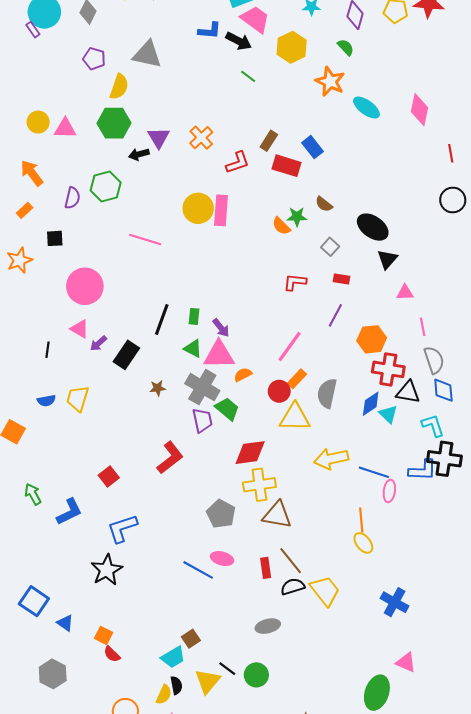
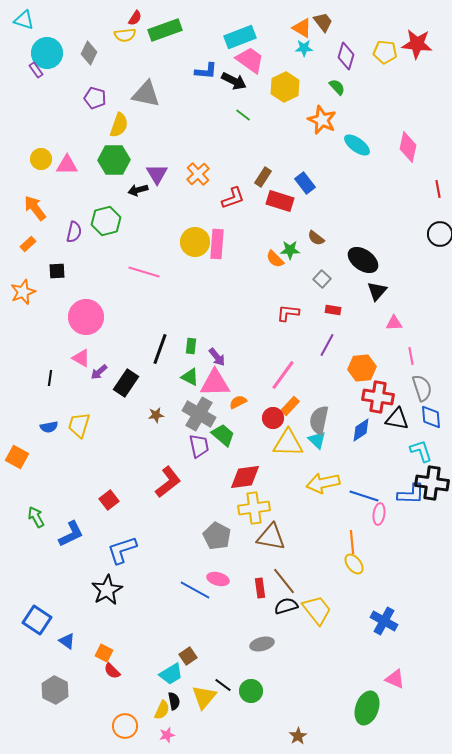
cyan triangle: (388, 414) -> (317, 440), moved

